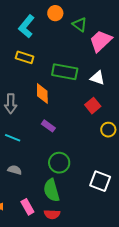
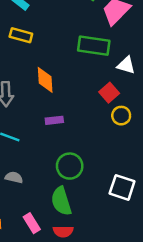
green rectangle: (65, 72) -> (94, 46), moved
white triangle: (97, 78) -> (126, 65), moved
purple rectangle: (48, 126) -> (54, 120), turned -40
yellow circle: (108, 130) -> (121, 116), moved

